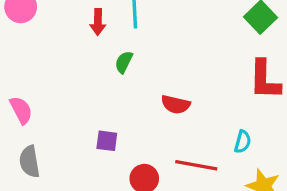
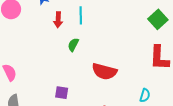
red semicircle: (176, 104) -> (104, 71), size x1.4

